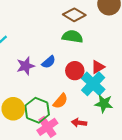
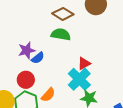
purple star: (26, 66) -> (27, 50), moved
red circle: (75, 71) -> (26, 80), moved

